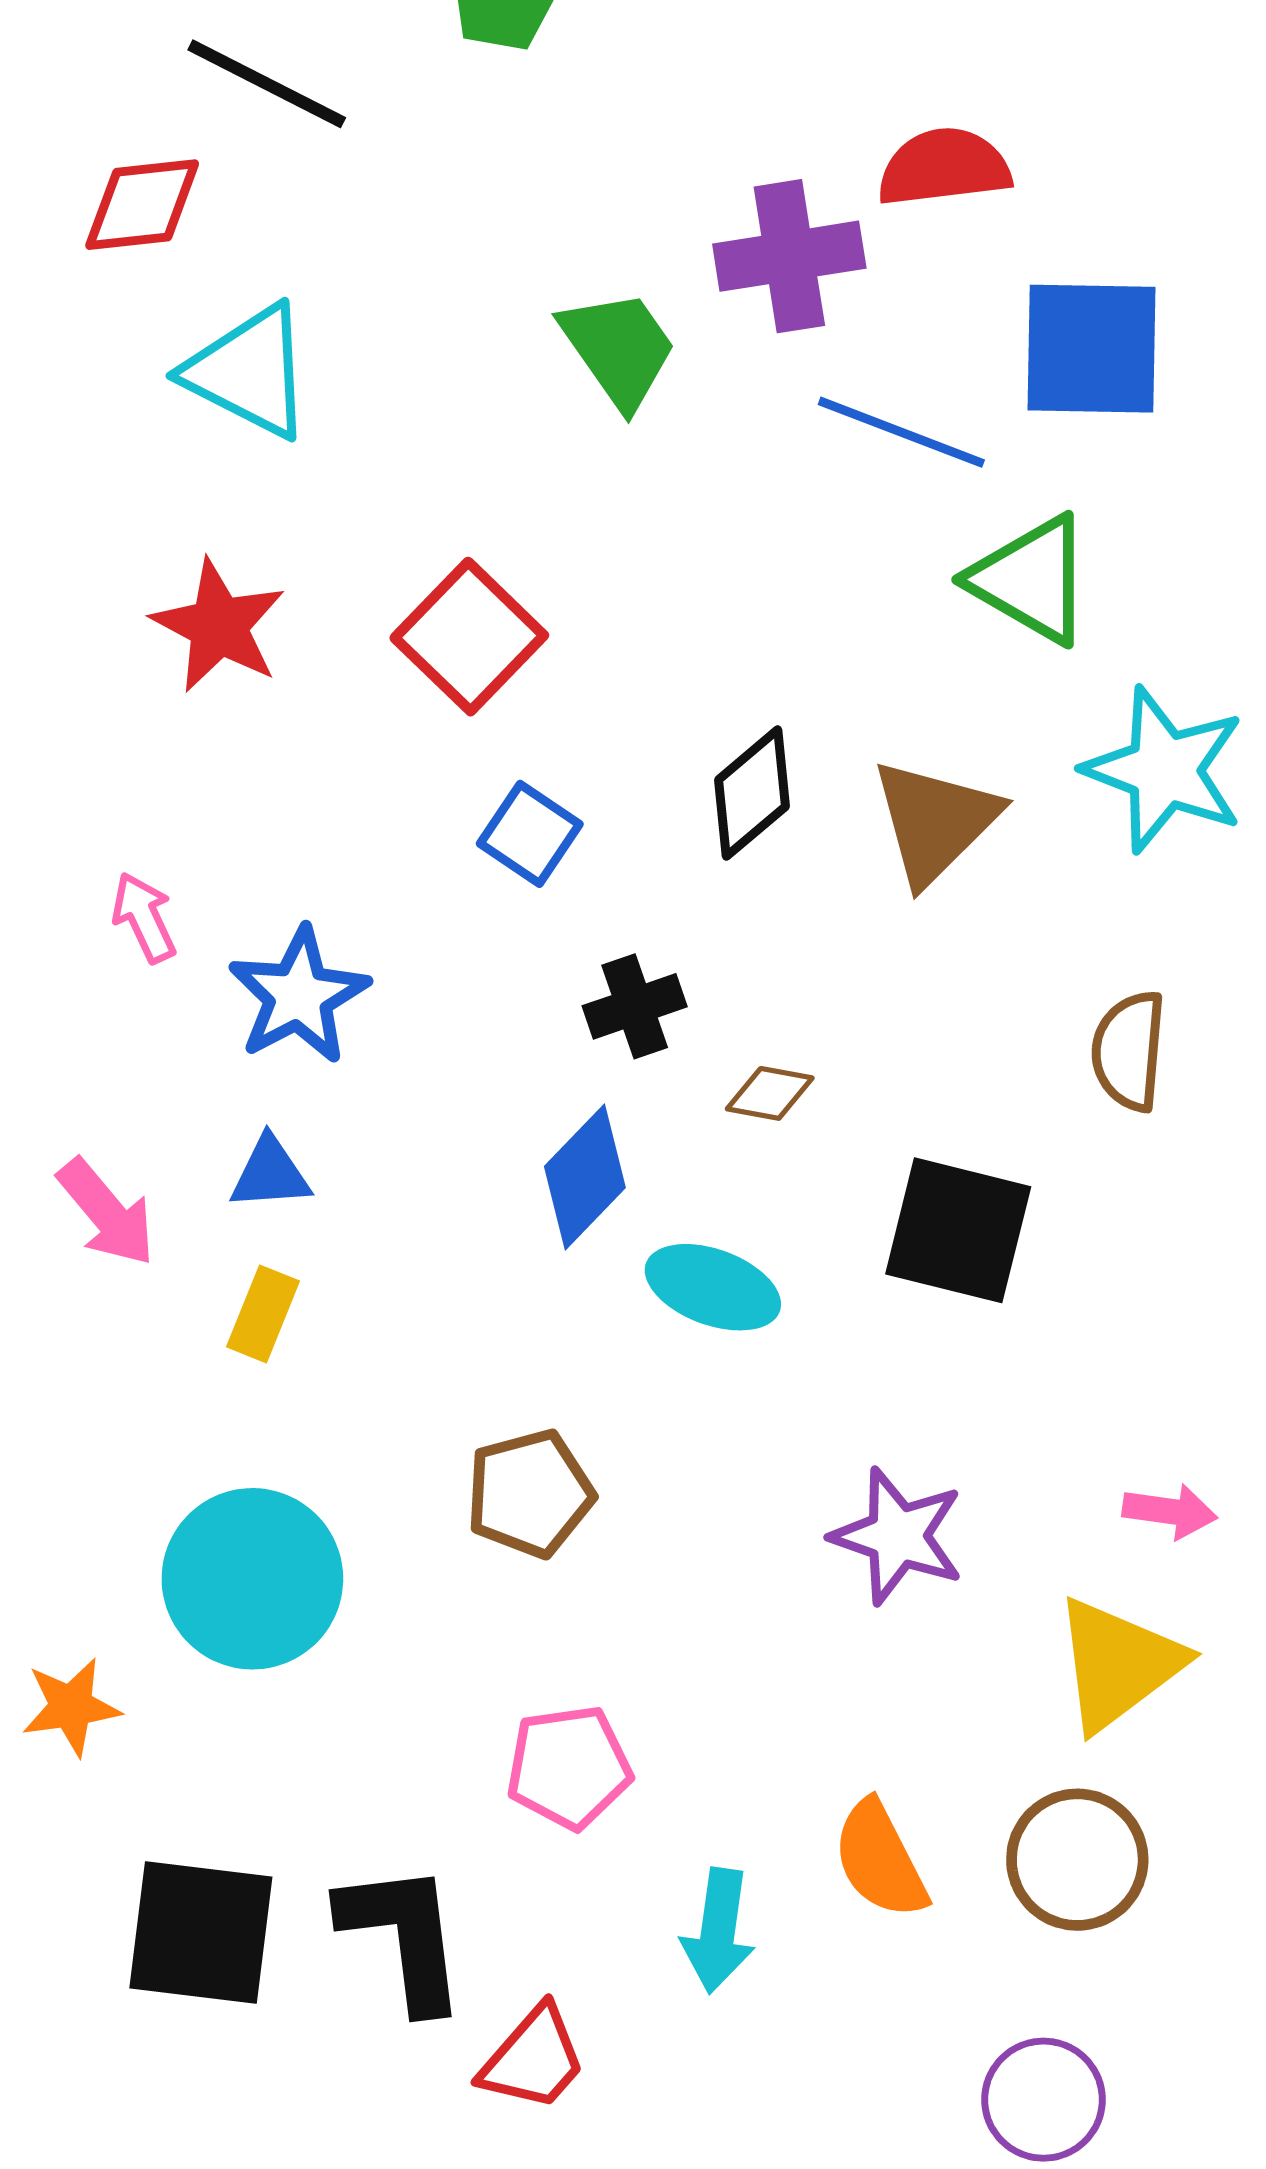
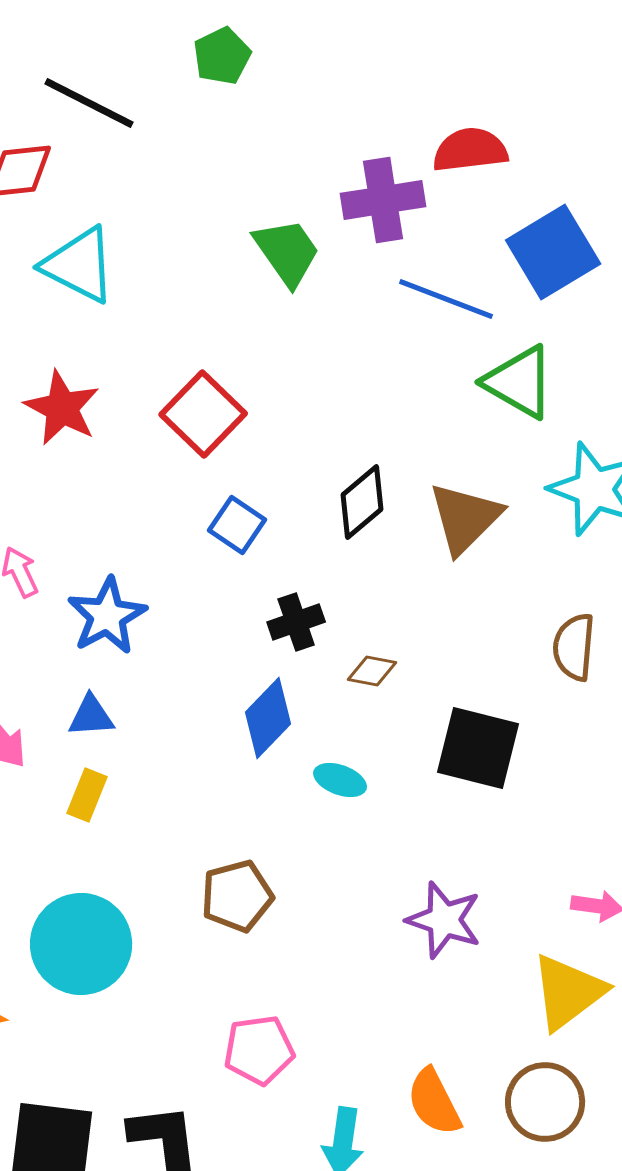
blue square: (1092, 349) -> (553, 252), turned -32
cyan ellipse: (713, 1287) -> (340, 780), size x0.7

